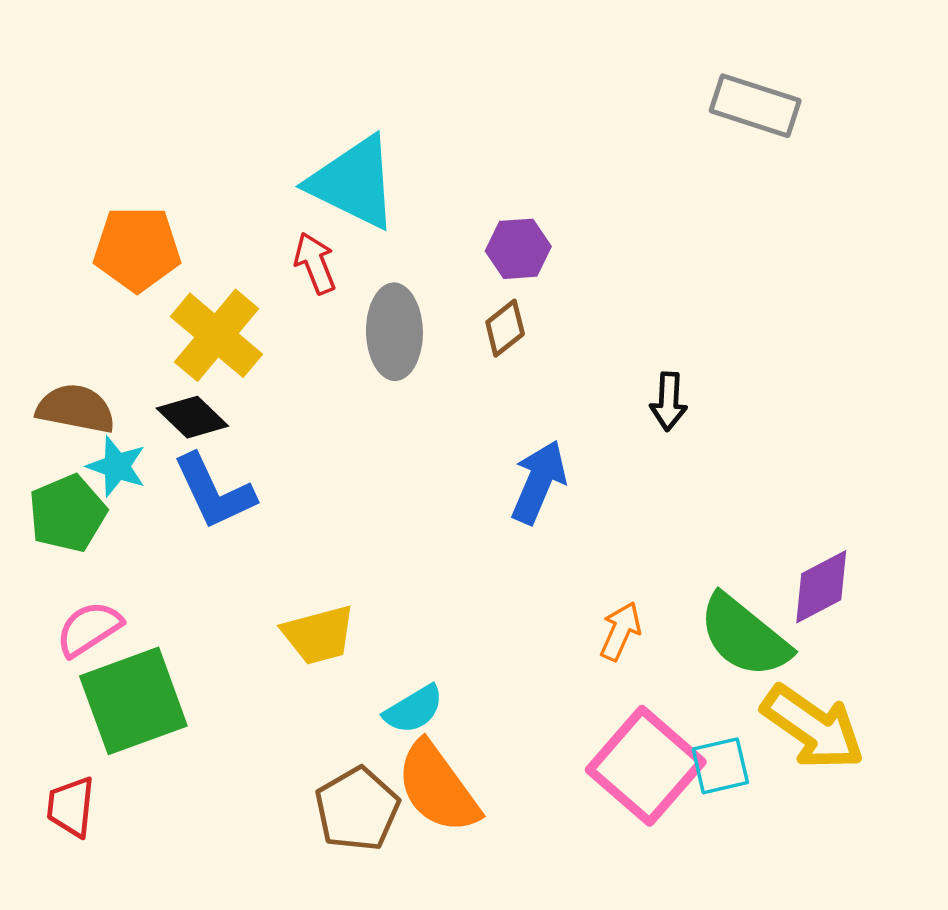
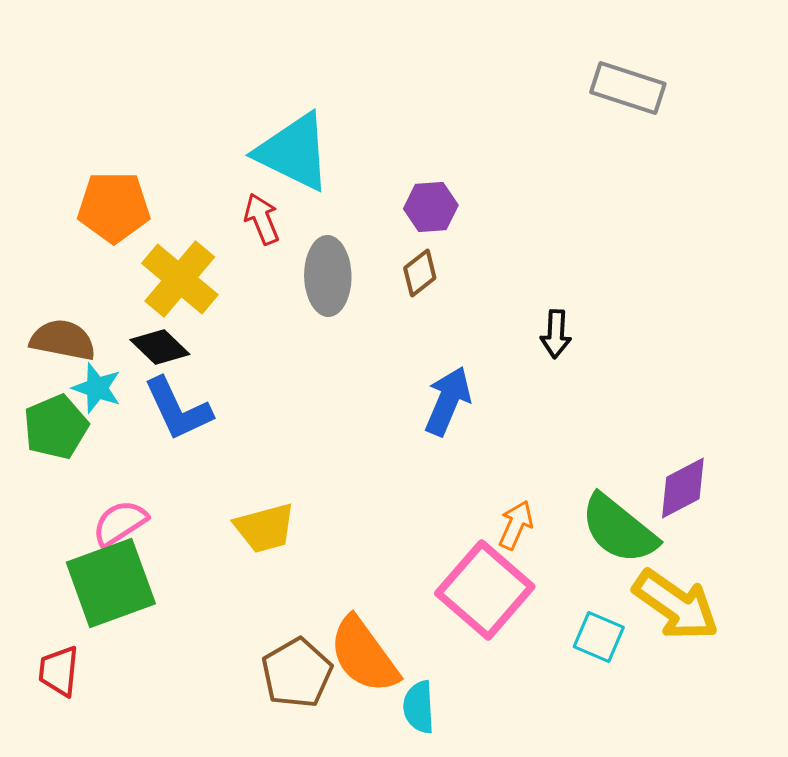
pink semicircle: (89, 629) -> (120, 523), moved
cyan semicircle: (414, 709) -> (419, 707), moved, turned 118
pink square: (646, 766) -> (485, 590), moved
cyan square: (720, 766) -> (599, 637), turned 36

